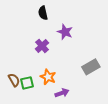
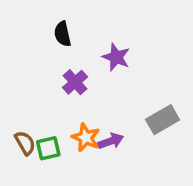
black semicircle: (43, 13) -> (63, 34), moved
purple arrow: (62, 93) -> (111, 141), moved

